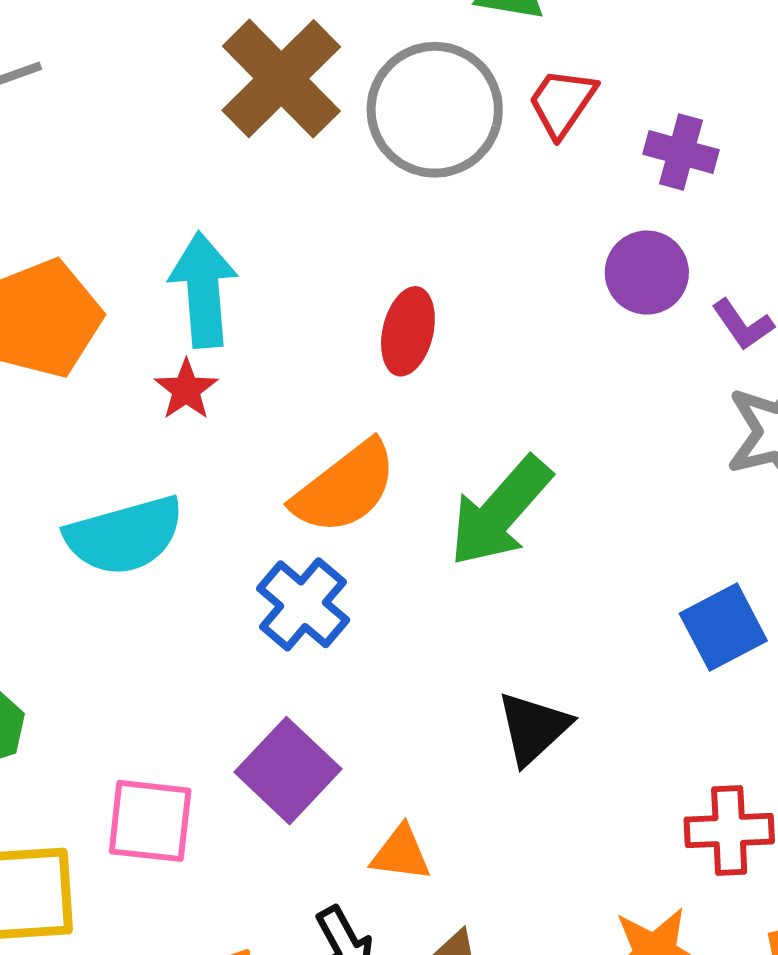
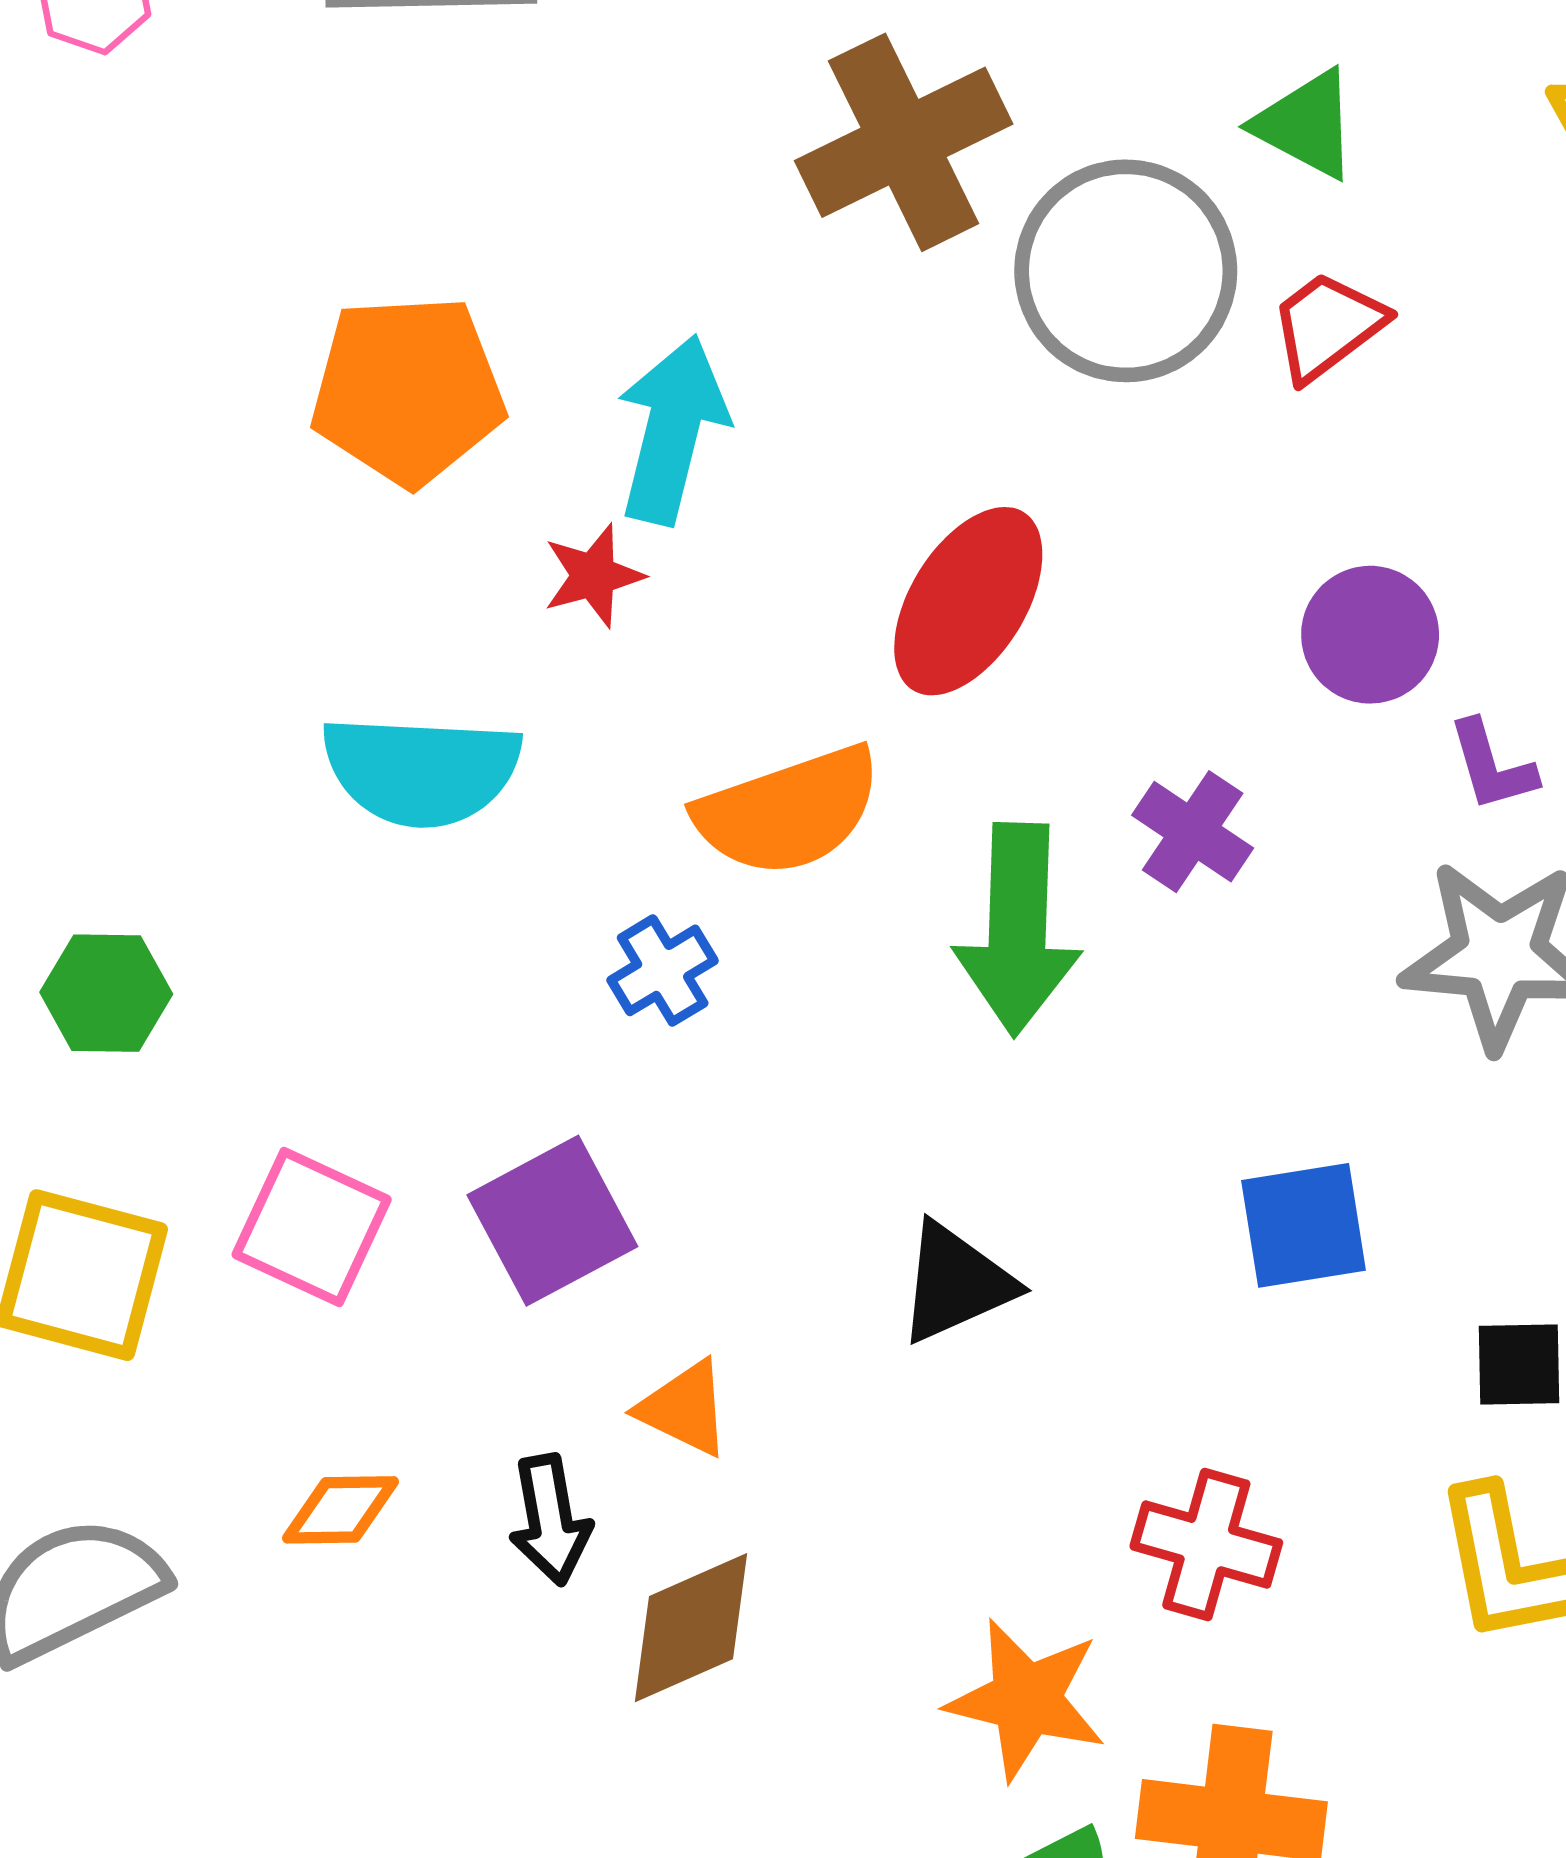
purple cross: (681, 152) -> (1193, 832), moved
red ellipse: (408, 331) -> (968, 601), size x1.4
green arrow: (500, 511) -> (1018, 929), turned -58
blue cross: (303, 604) -> (663, 970), size x0.7

